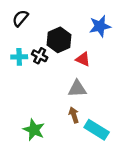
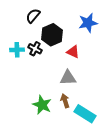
black semicircle: (20, 18) -> (33, 16), moved
green star: (34, 130) -> (42, 105), moved

